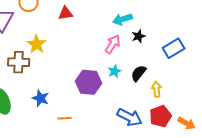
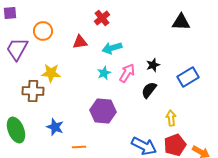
cyan arrow: (123, 19) -> (112, 48), moved
yellow star: (37, 44) -> (51, 73), turned -30
cyan star: (115, 71) -> (104, 73), moved
black semicircle: (139, 73) -> (149, 90), moved

